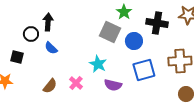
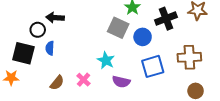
black arrow: (48, 22) -> (55, 18), turned -90
black cross: (157, 23) -> (166, 19), turned -30
blue semicircle: (51, 48) -> (50, 48), moved, turned 48
black square: (17, 57) -> (23, 53), size x1.6

